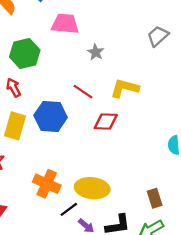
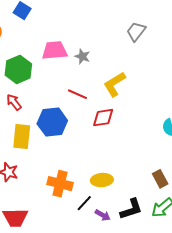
pink trapezoid: (65, 24) -> (55, 50), moved
yellow L-shape: (125, 88) -> (115, 84), turned -36
yellow ellipse: (92, 188) -> (102, 180), size x0.7

